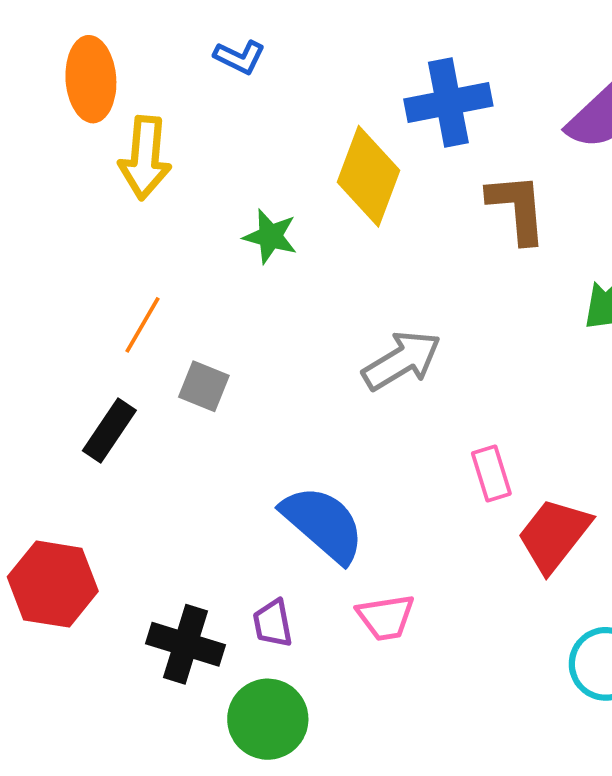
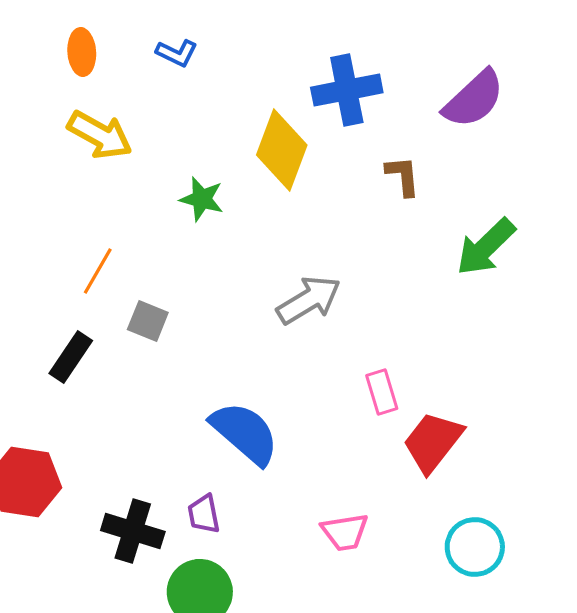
orange ellipse: (91, 79) -> (82, 52), moved, size x0.7
yellow arrow: (145, 158) -> (100, 135), turned -66
brown L-shape: (517, 208) -> (403, 176), size x0.7
pink trapezoid: (386, 617) -> (345, 532), moved

